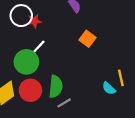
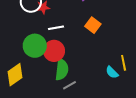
white line: (38, 47) -> (56, 28), moved, turned 35
red circle: (30, 90) -> (54, 51), moved

